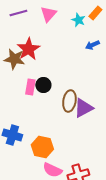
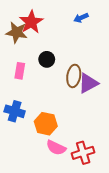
blue arrow: (92, 45) -> (81, 18), moved
pink rectangle: (30, 87) -> (20, 71), moved

